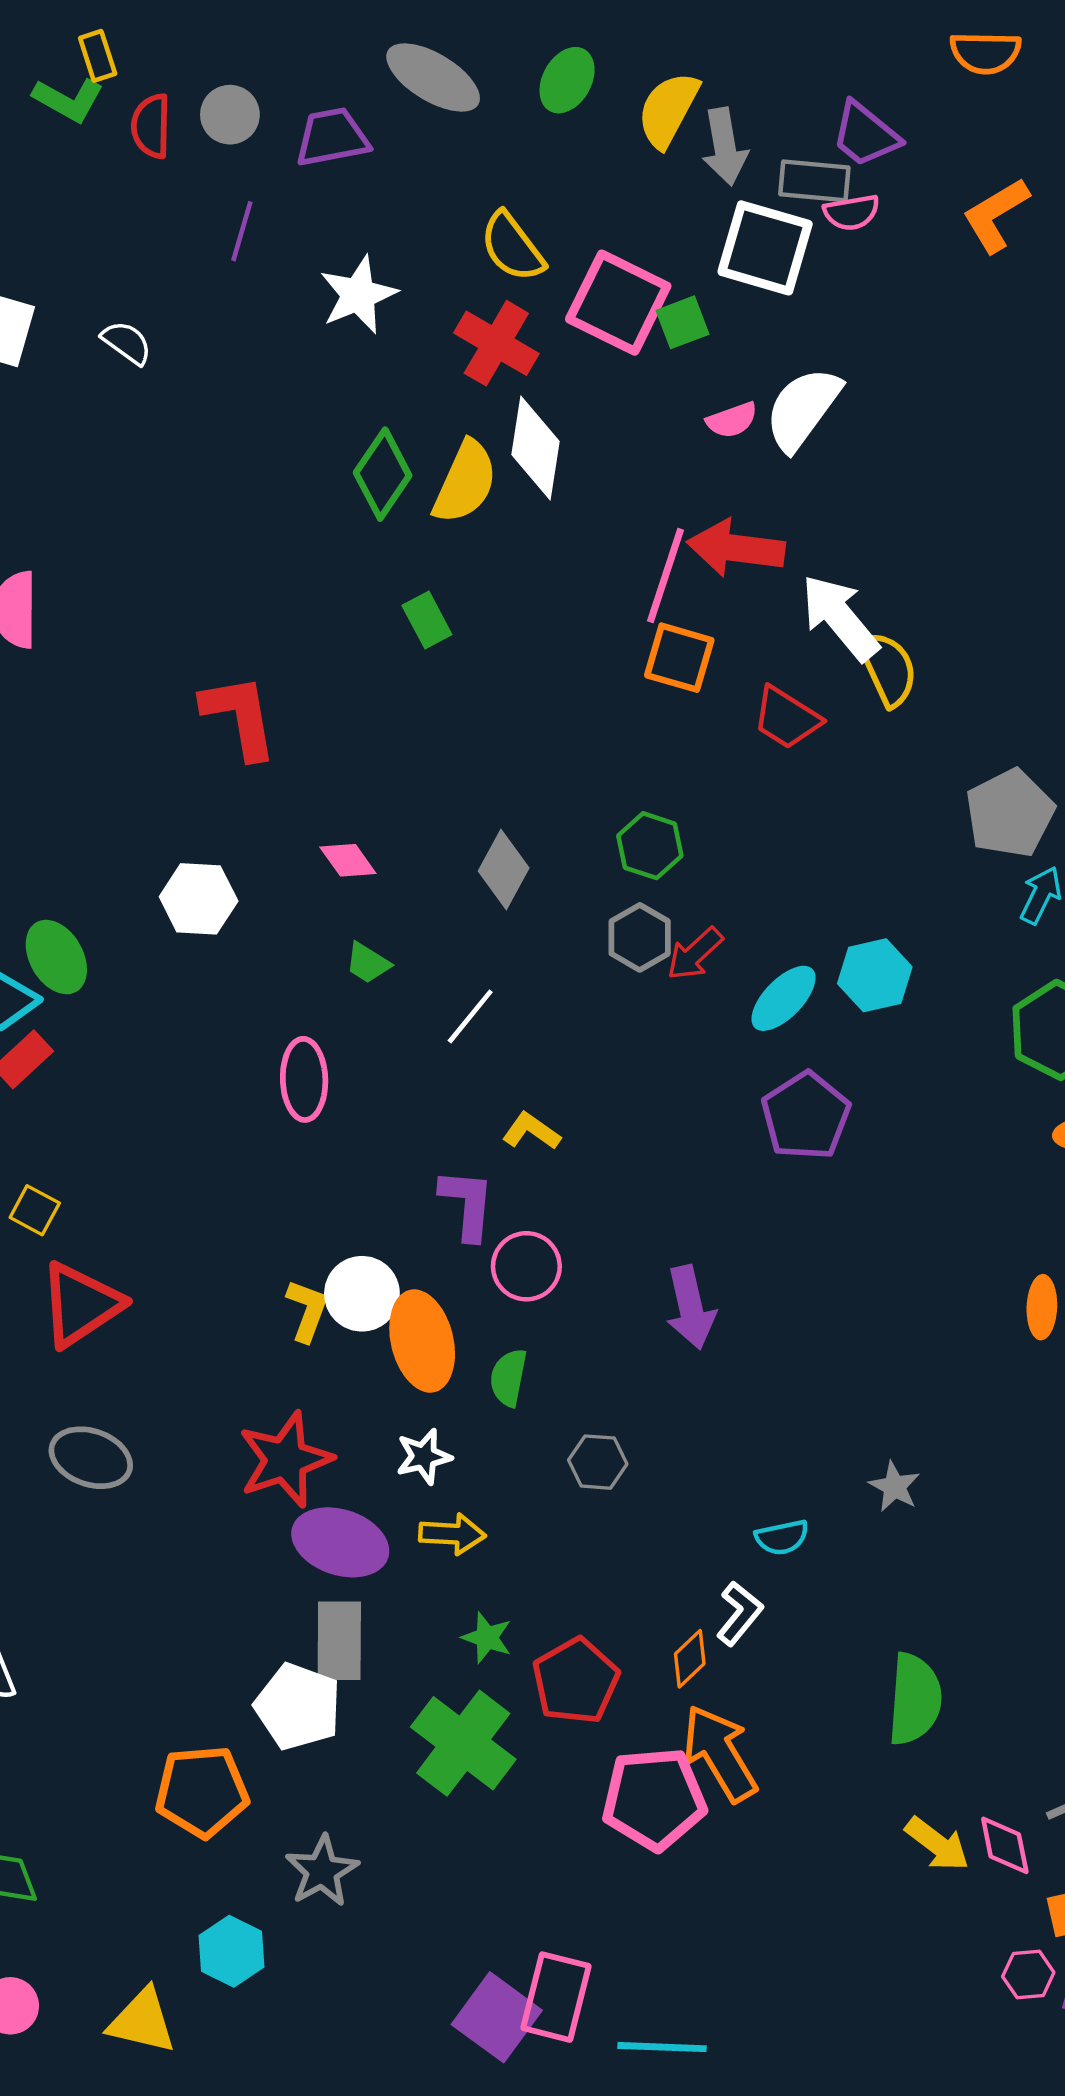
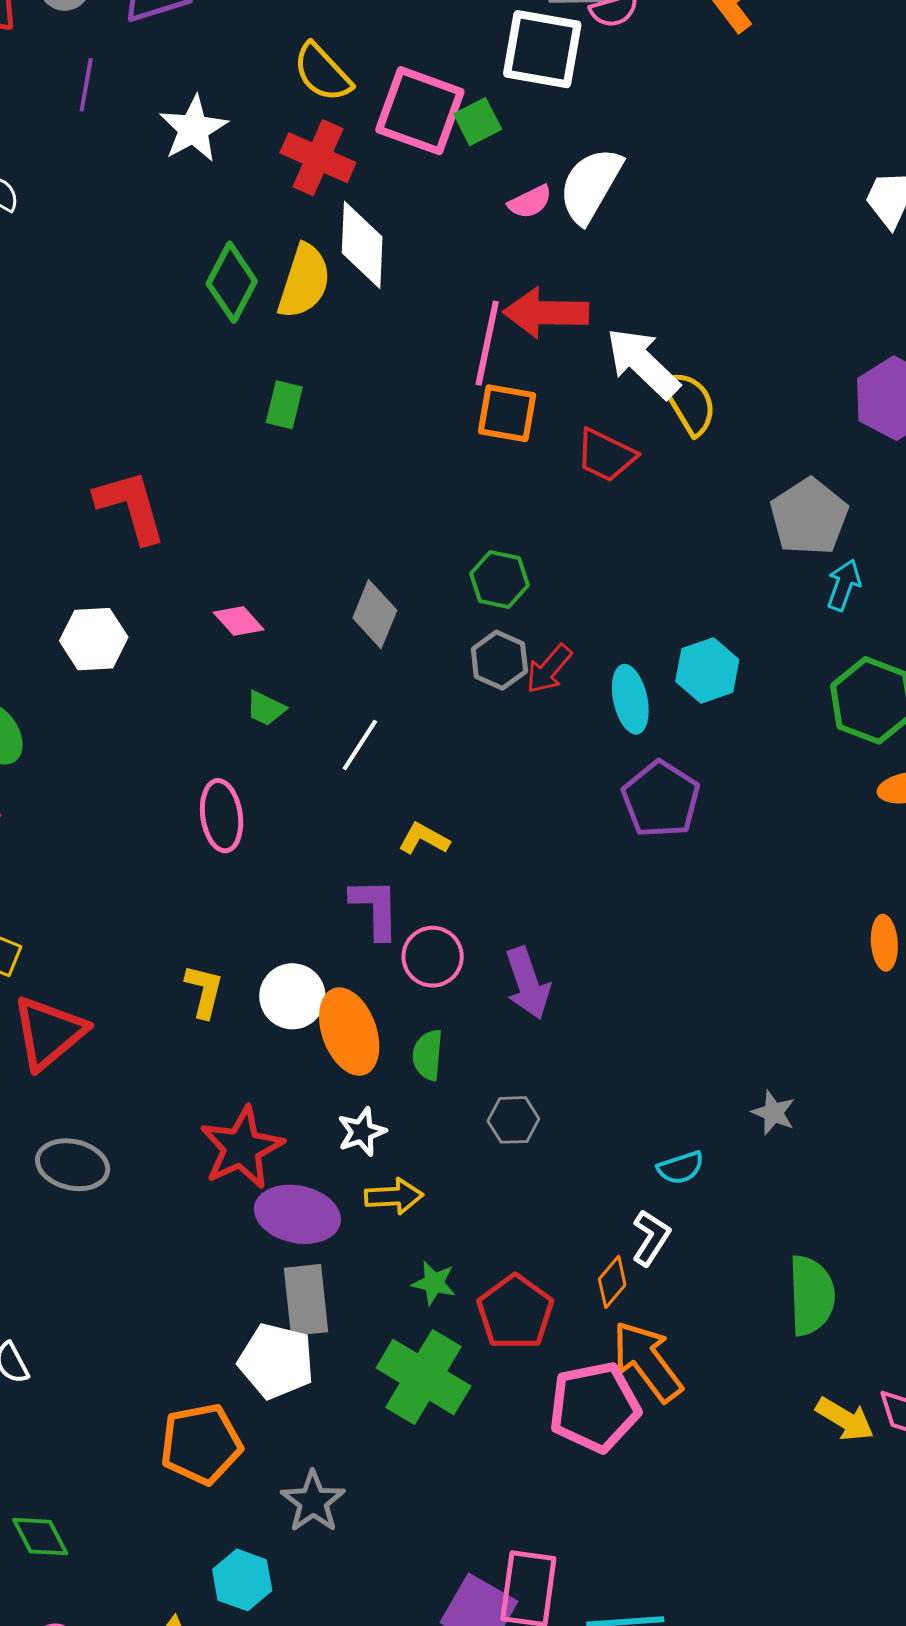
green rectangle: (427, 620) -> (284, 405), turned 48
white hexagon: (199, 899) -> (94, 639), moved
cyan ellipse: (784, 998) -> (630, 699), turned -50
purple arrow: (691, 1307) -> (528, 983), moved
yellow L-shape: (307, 1311) -> (204, 991), moved

